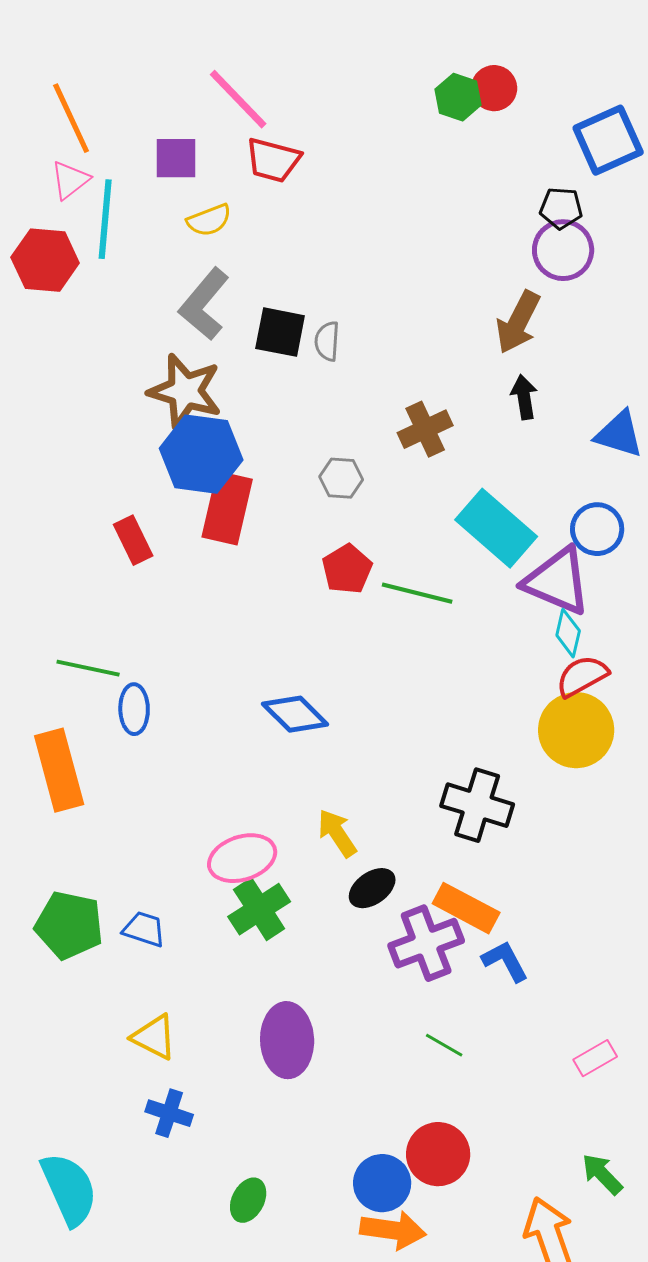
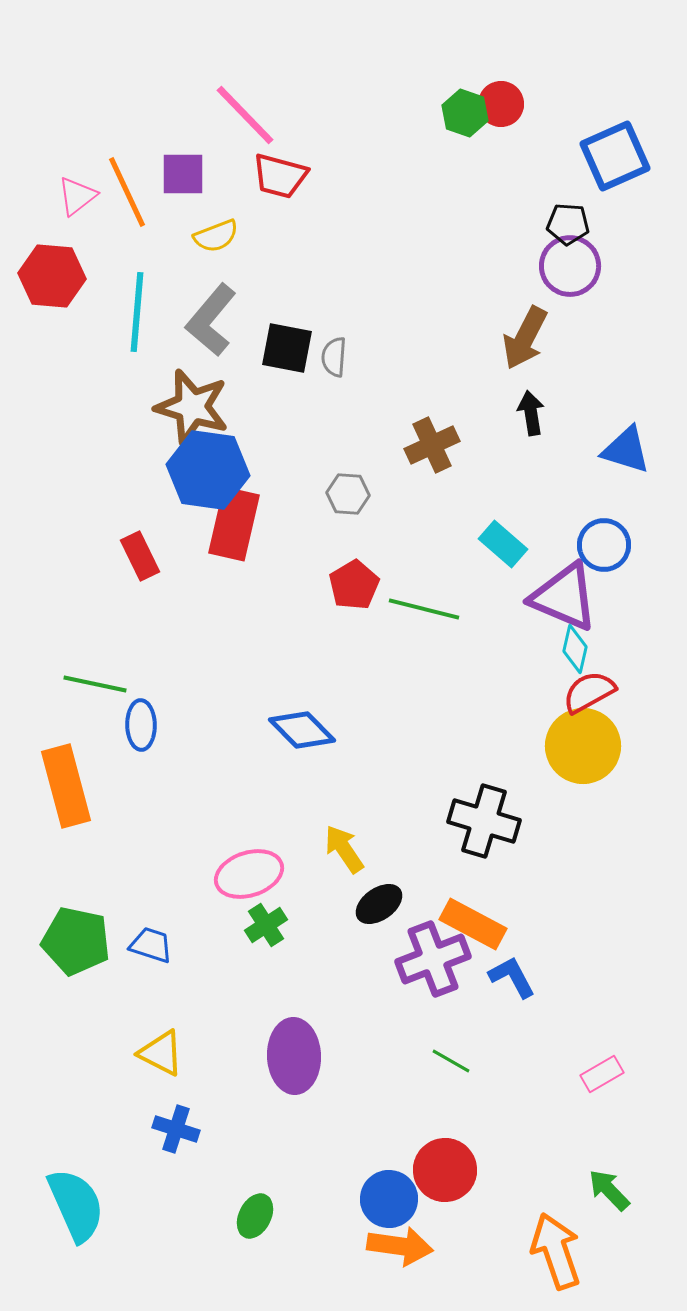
orange line: (71, 118) -> (127, 192), moved
cyan line: (105, 219) -> (137, 312), moved
cyan rectangle: (496, 528) -> (503, 544), size x0.6
green cross: (259, 909) -> (266, 925), size x0.7

